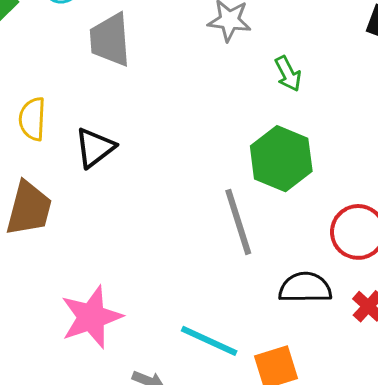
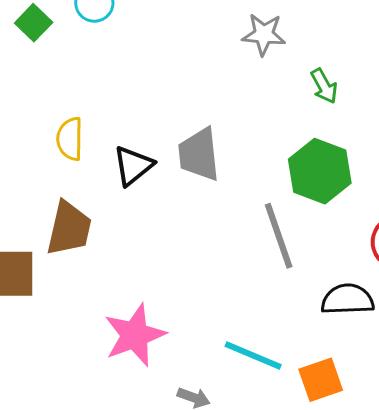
gray trapezoid: (110, 40) -> (199, 154), moved

